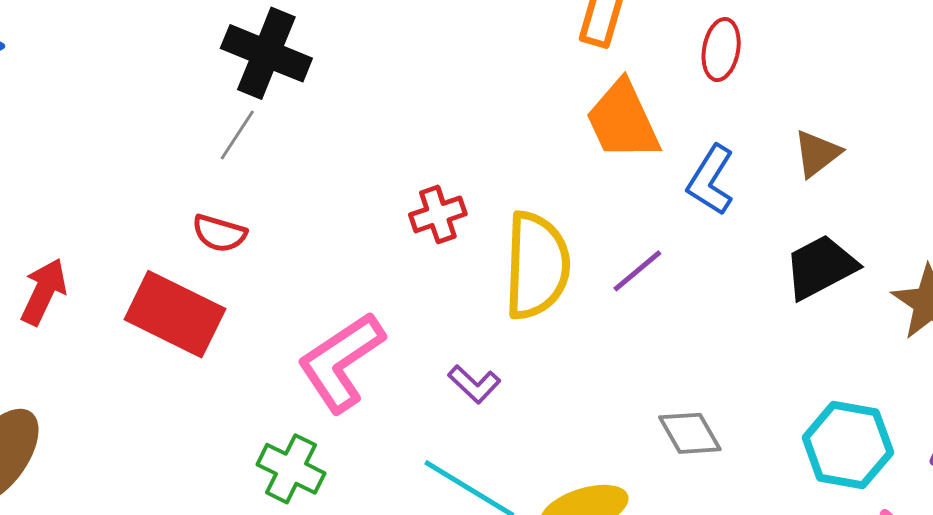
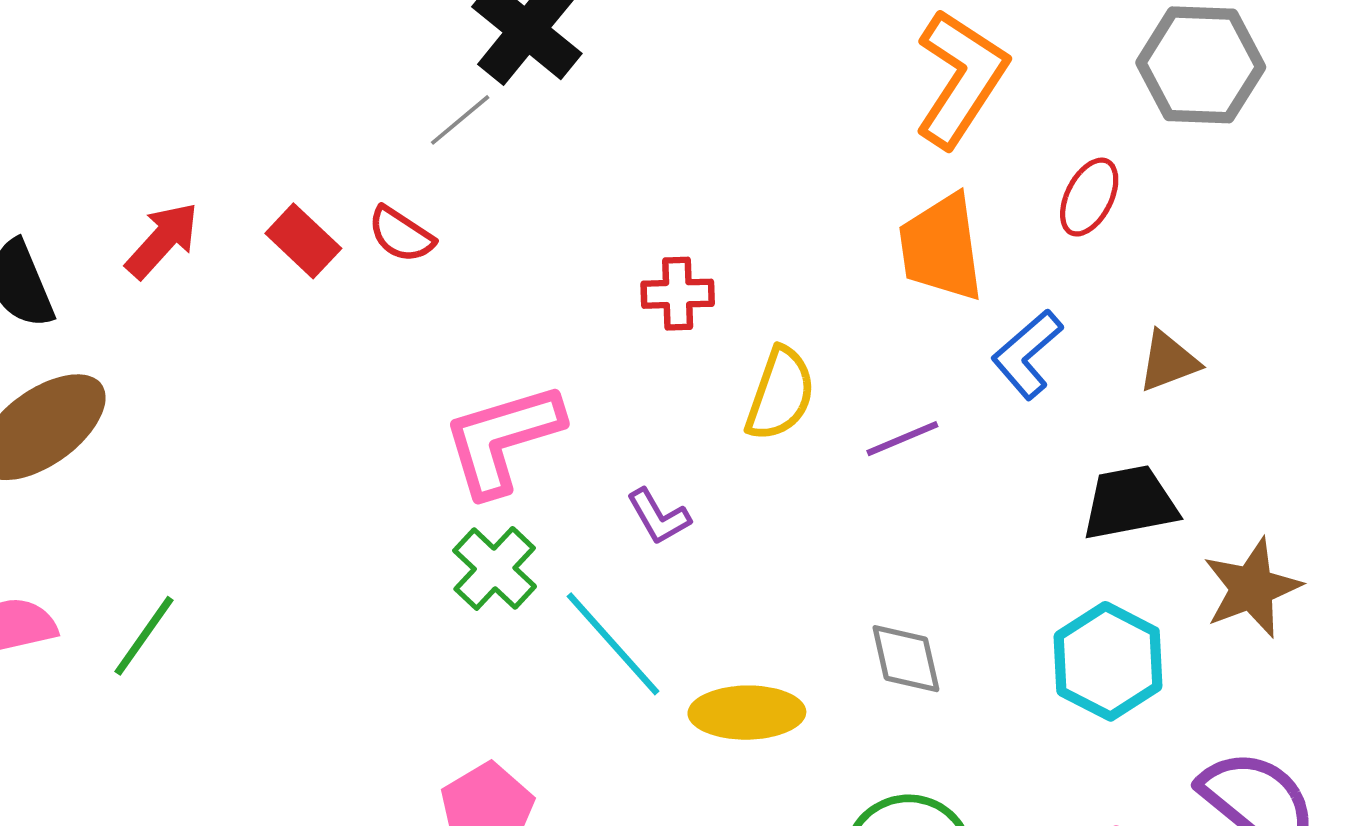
yellow semicircle: (537, 266) -> (780, 394), size x0.7
red rectangle: (175, 314) -> (303, 241), moved, size x0.6
cyan hexagon: (848, 445) -> (1108, 661), moved
green cross: (291, 469) -> (495, 568), moved

